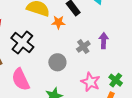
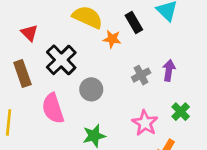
gray circle: (57, 62) -> (91, 89), moved
green cross: (116, 80) -> (181, 112), moved

